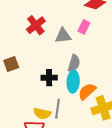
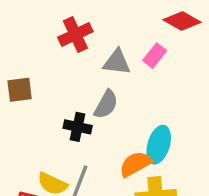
gray semicircle: (74, 63) -> (106, 104), moved
cyan ellipse: (73, 82) -> (159, 145), moved

